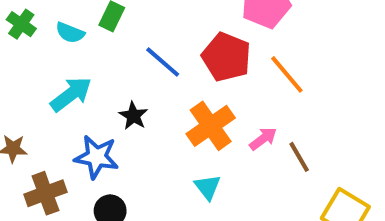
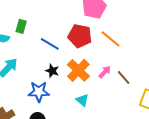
black star: (133, 116) -> (52, 71), moved
blue star: (96, 157) -> (39, 92), moved

